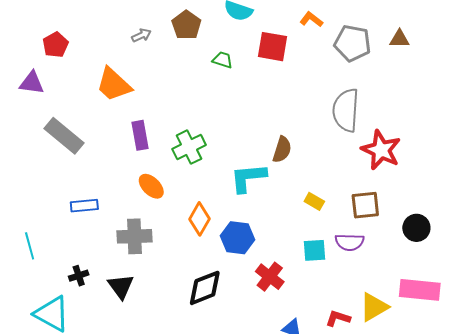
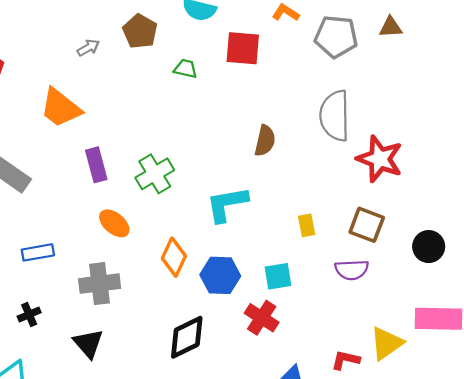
brown semicircle: (282, 150) -> (265, 141), moved
yellow rectangle: (314, 201) -> (307, 225), turned 54
brown square: (365, 205) -> (367, 225), turned 32
cyan square: (315, 250) -> (278, 276), moved
black cross: (79, 276) -> (29, 314), moved

